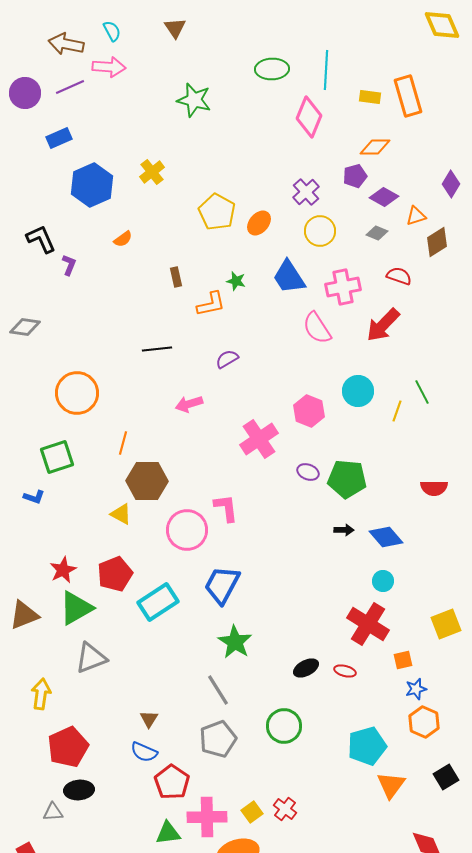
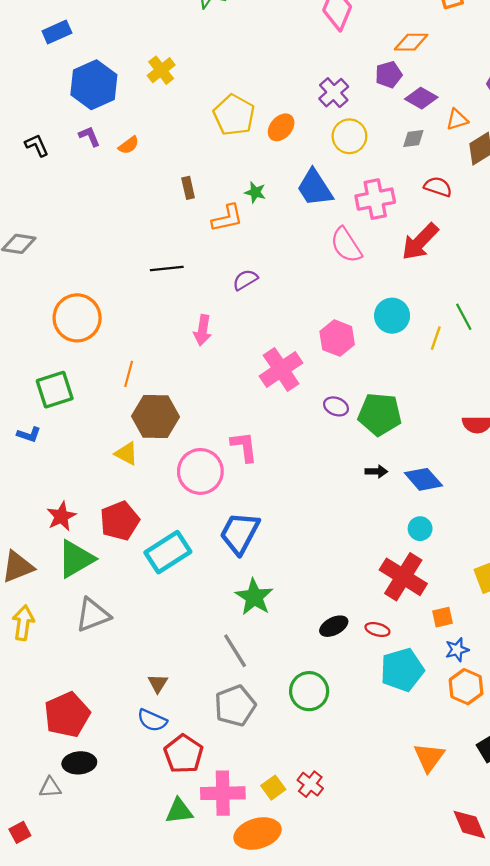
gray diamond: (377, 233) -> (413, 139), turned -30
black L-shape: (41, 239) -> (37, 145), size x0.7
purple L-shape: (69, 265) -> (89, 136), moved, turned -45
pink arrow: (189, 404) -> (203, 330), turned -64
yellow arrow: (41, 694) -> (23, 623), moved
cyan pentagon: (367, 746) -> (402, 670), moved

